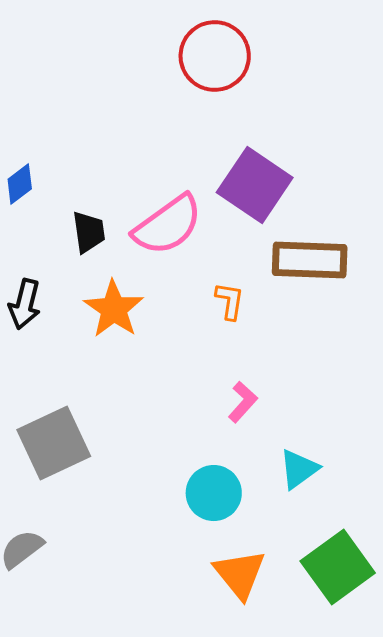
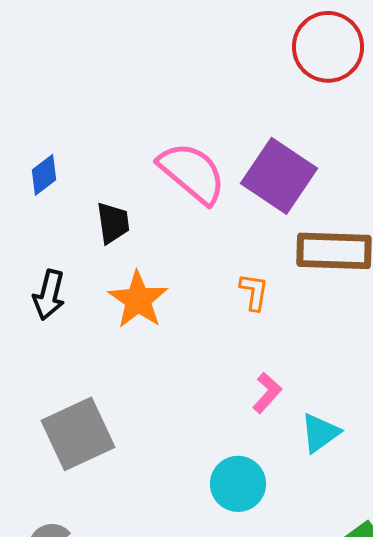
red circle: (215, 56) -> (328, 47), moved
pink semicircle: (168, 225) -> (192, 173), moved, turned -104
cyan triangle: (299, 469) -> (320, 433), moved

